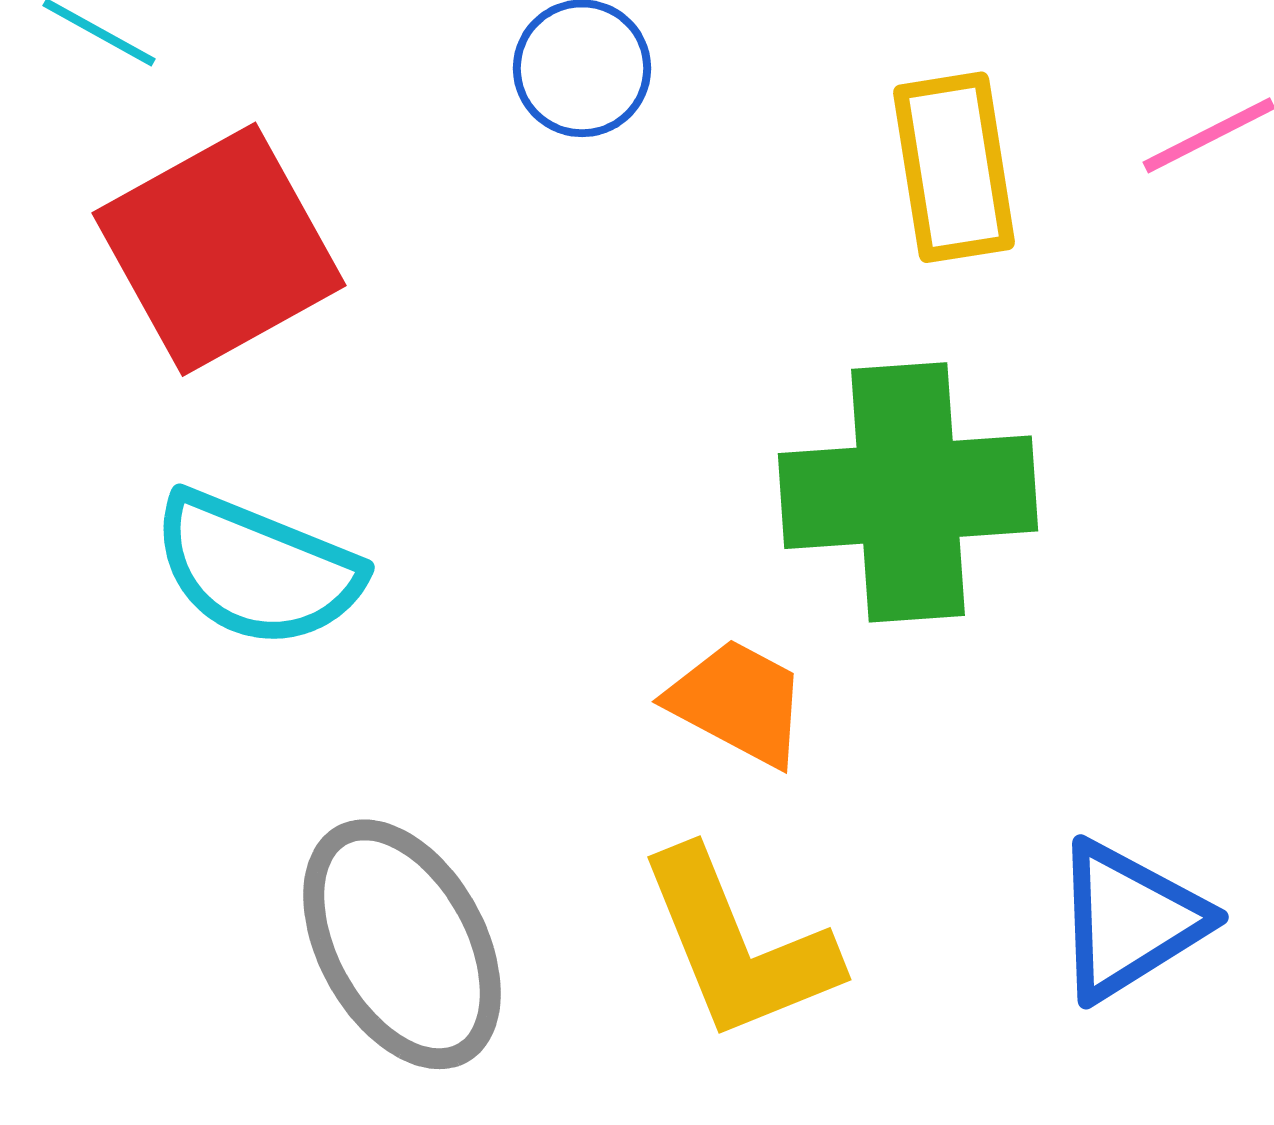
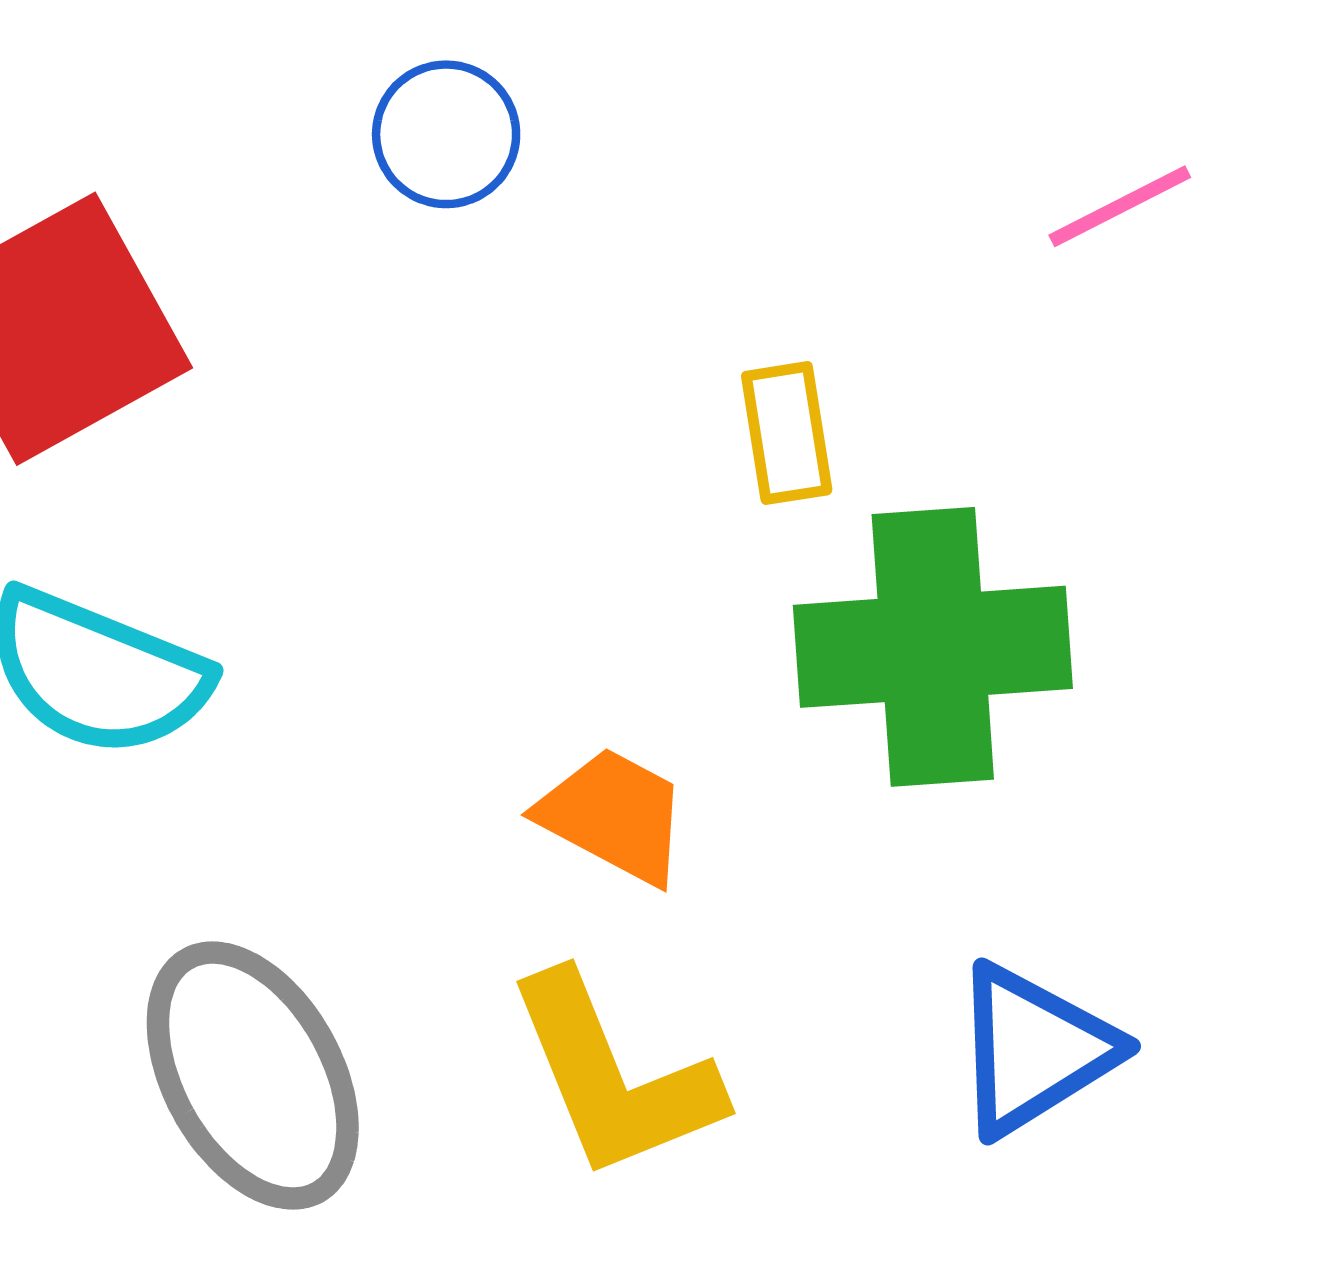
yellow rectangle: (954, 167) -> (787, 433), moved, size x0.7
green cross: (908, 492) -> (933, 647), moved

